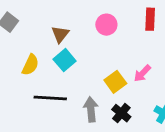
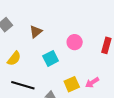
brown triangle: (60, 34) -> (36, 32), moved
cyan square: (65, 60) -> (51, 58), moved

